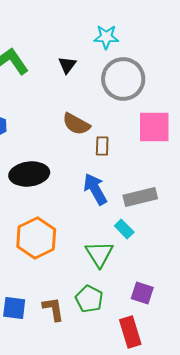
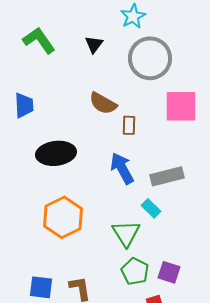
cyan star: (106, 37) -> (133, 16), turned -30
green pentagon: (89, 299) -> (135, 271), moved

